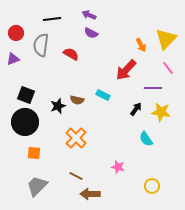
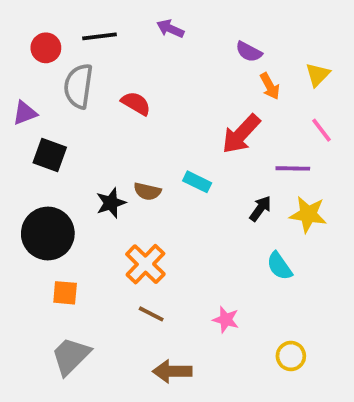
red circle: (16, 33) -> (46, 48), moved
purple semicircle: (91, 33) -> (249, 52), moved
yellow triangle: (166, 39) -> (318, 75), size x0.6
black square: (26, 95) -> (50, 155), moved
brown line: (76, 176) -> (151, 314), moved

